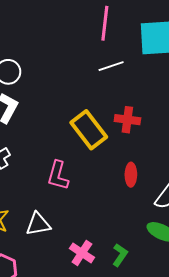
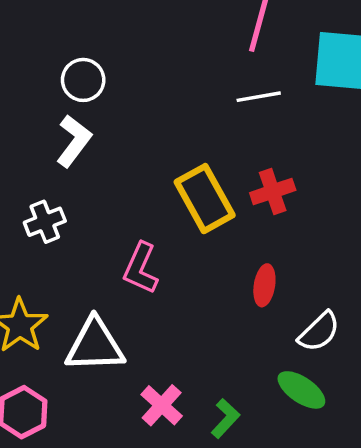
red cross: (127, 120) -> (273, 192), turned -35
white triangle: (38, 224) -> (95, 345), size x1.4

